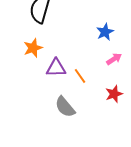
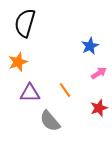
purple triangle: (56, 68) -> (30, 93), moved

